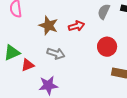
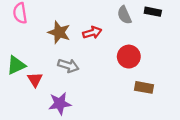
gray semicircle: (104, 12) -> (124, 15), turned -49
red triangle: (28, 65) -> (35, 80), turned -40

